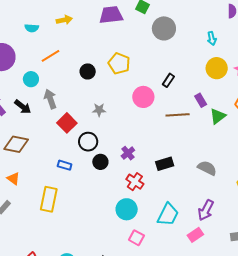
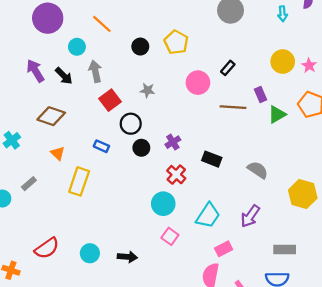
cyan arrow: (212, 38) -> (283, 14), moved
orange line: (51, 56) -> (102, 24), turned 66
black rectangle: (165, 164) -> (212, 159), turned 30
orange triangle: (13, 179) -> (58, 153), moved
pink rectangle: (195, 235) -> (224, 249), moved

